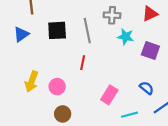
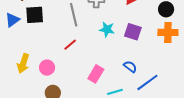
black square: (57, 30) -> (35, 15), moved
cyan star: (126, 37) -> (107, 29), moved
red line: (83, 63) -> (70, 45), turned 40

